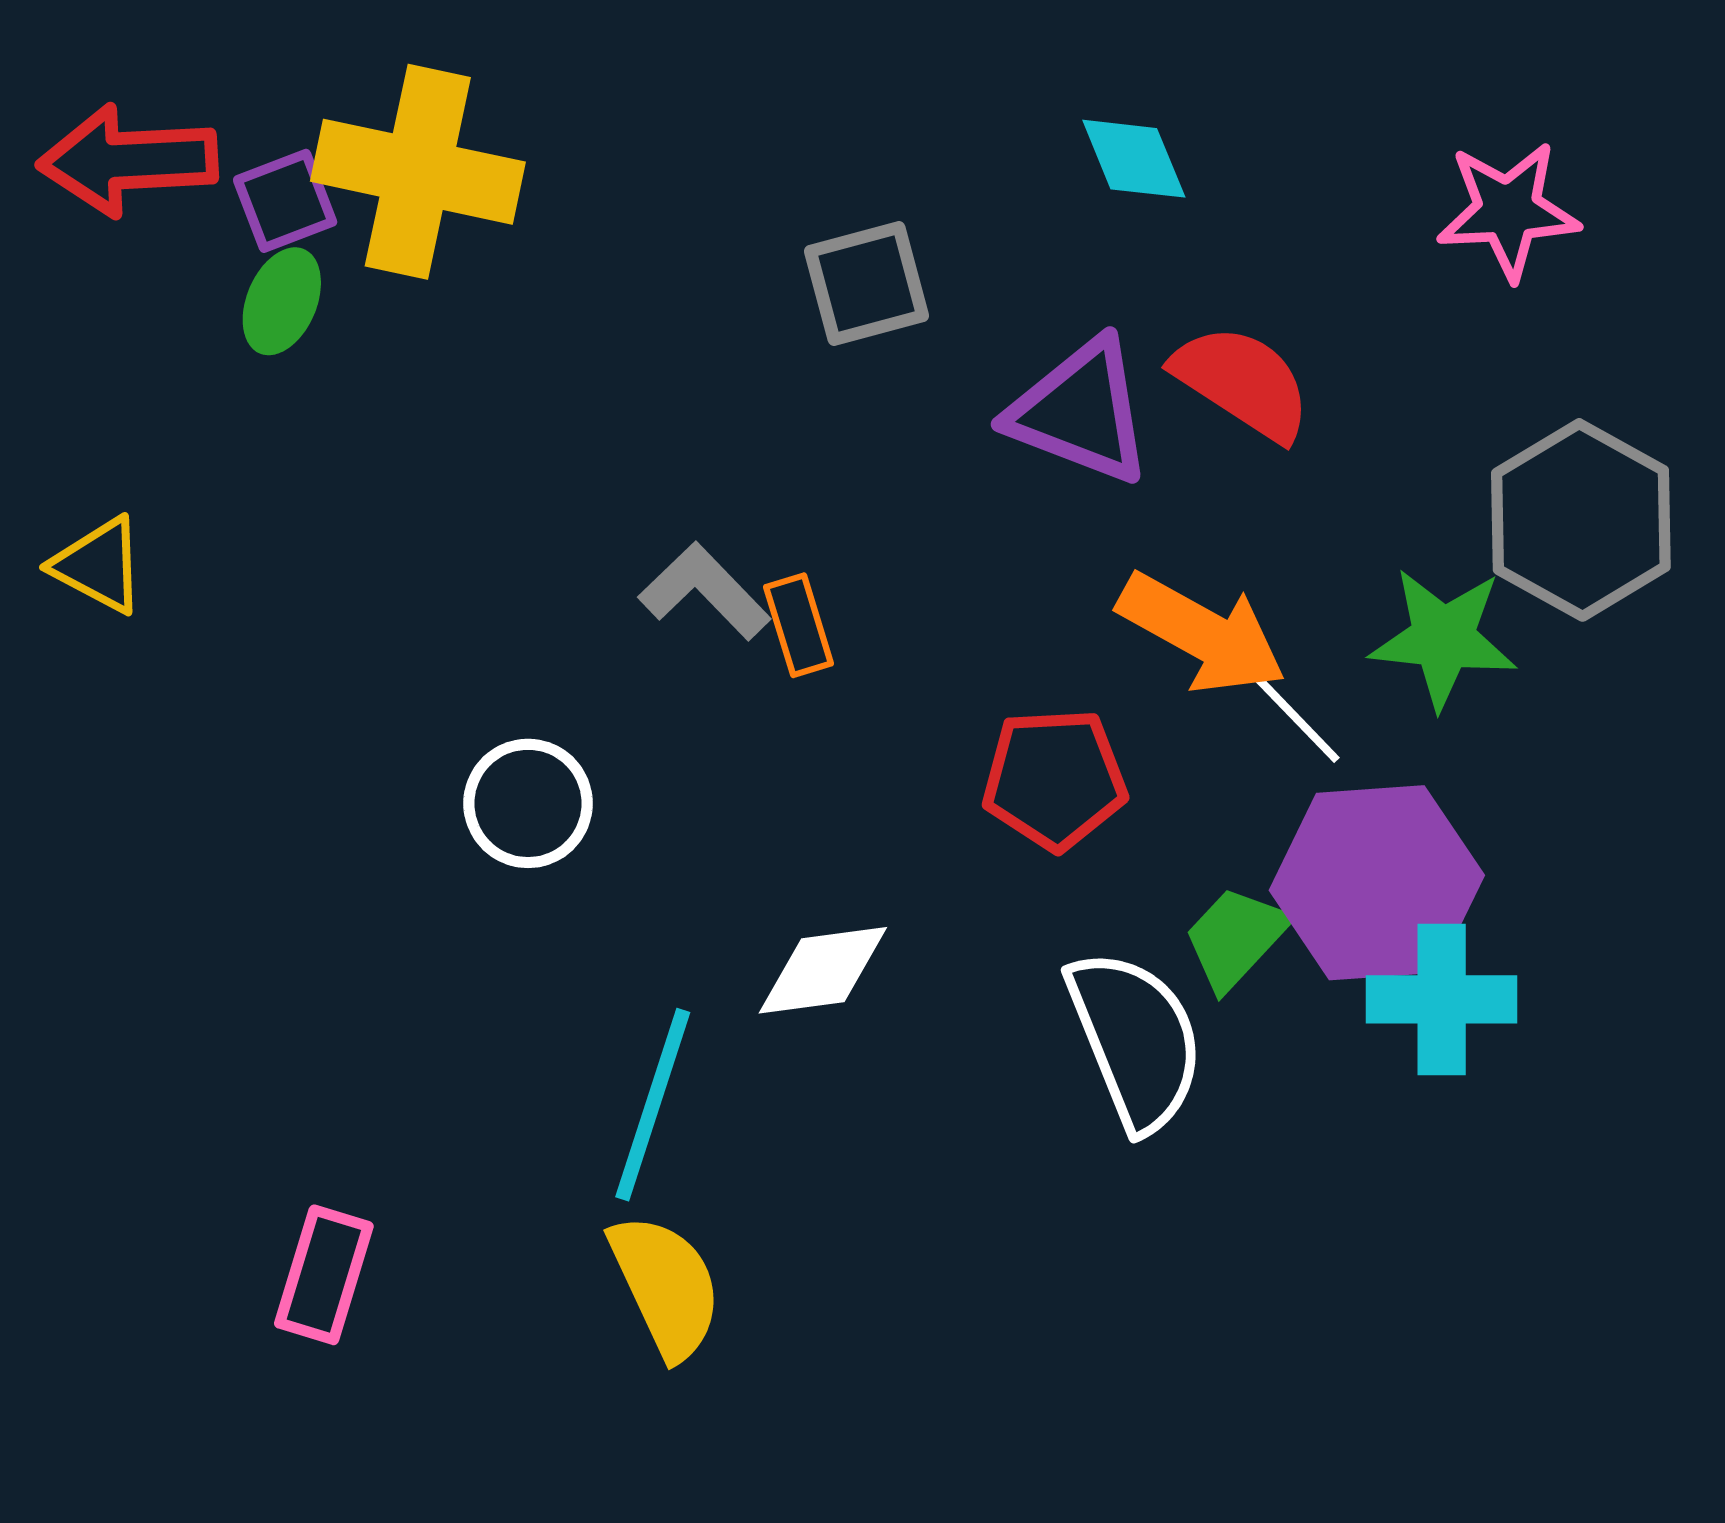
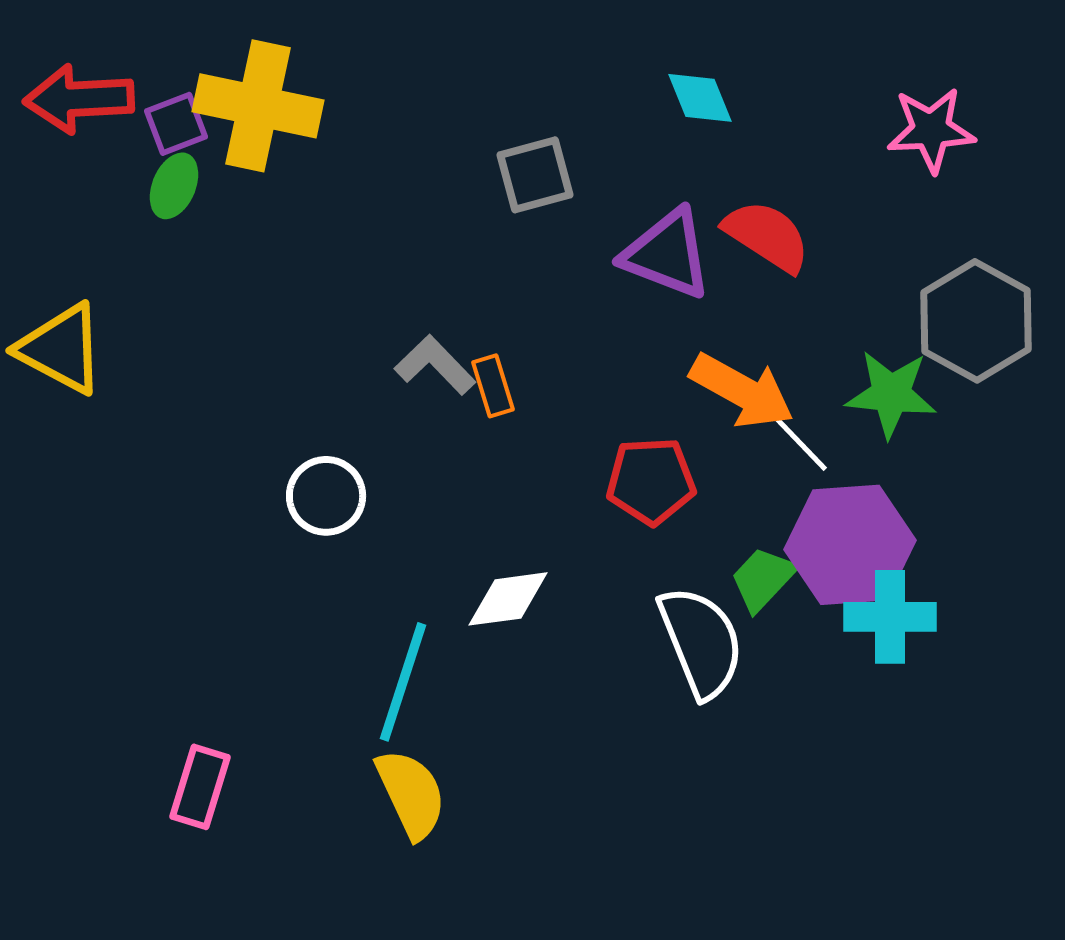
yellow triangle: (99, 565) -> (61, 349), size x1.5

